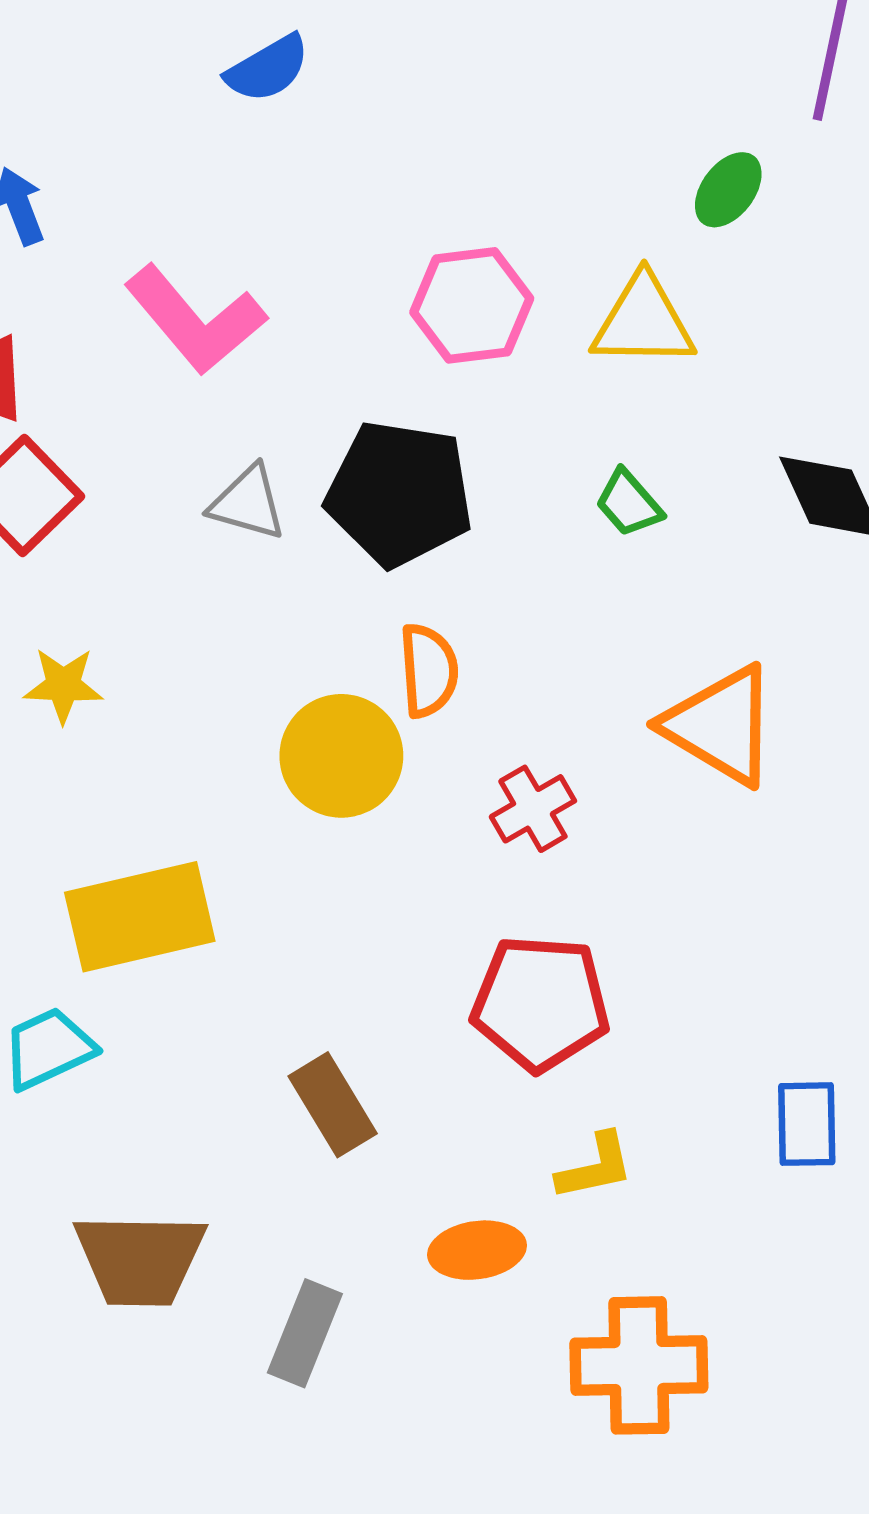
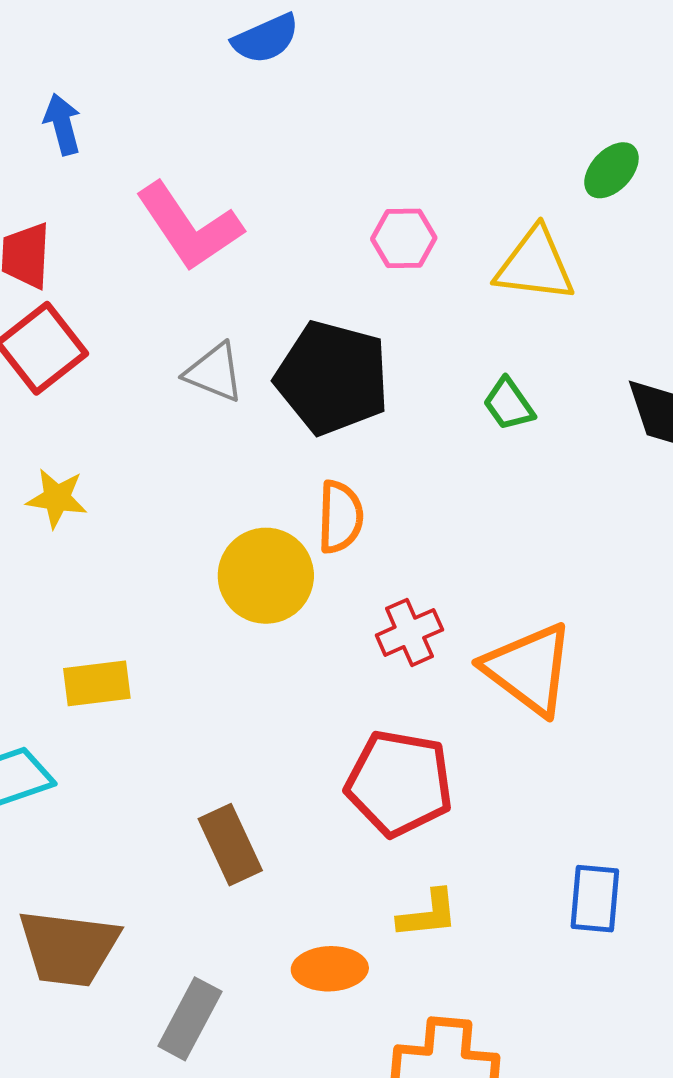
pink hexagon: (472, 305) -> (404, 238), size x0.7
orange triangle: (721, 725) -> (529, 669), moved
yellow rectangle: (140, 917) -> (97, 683), size x0.6

